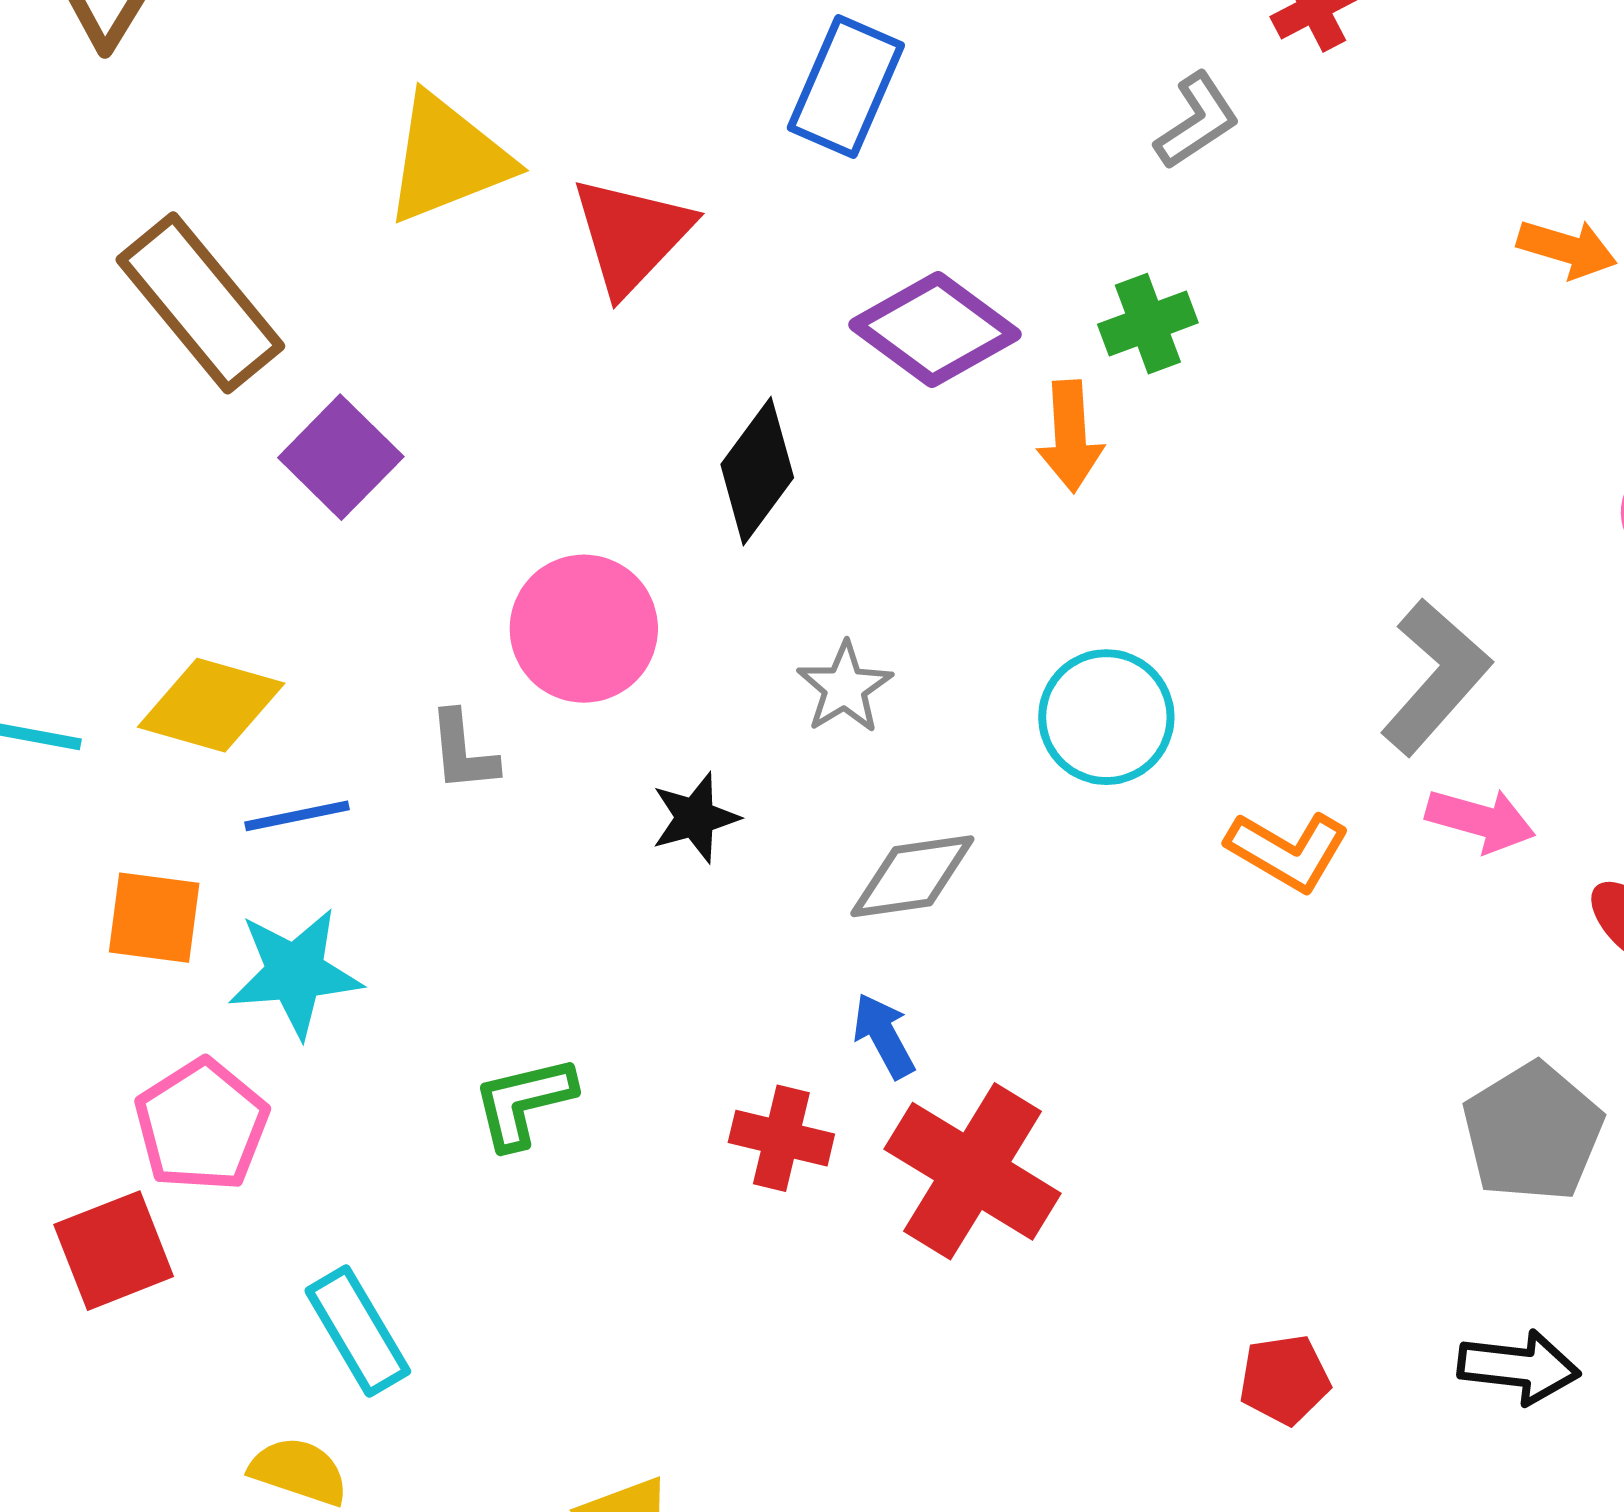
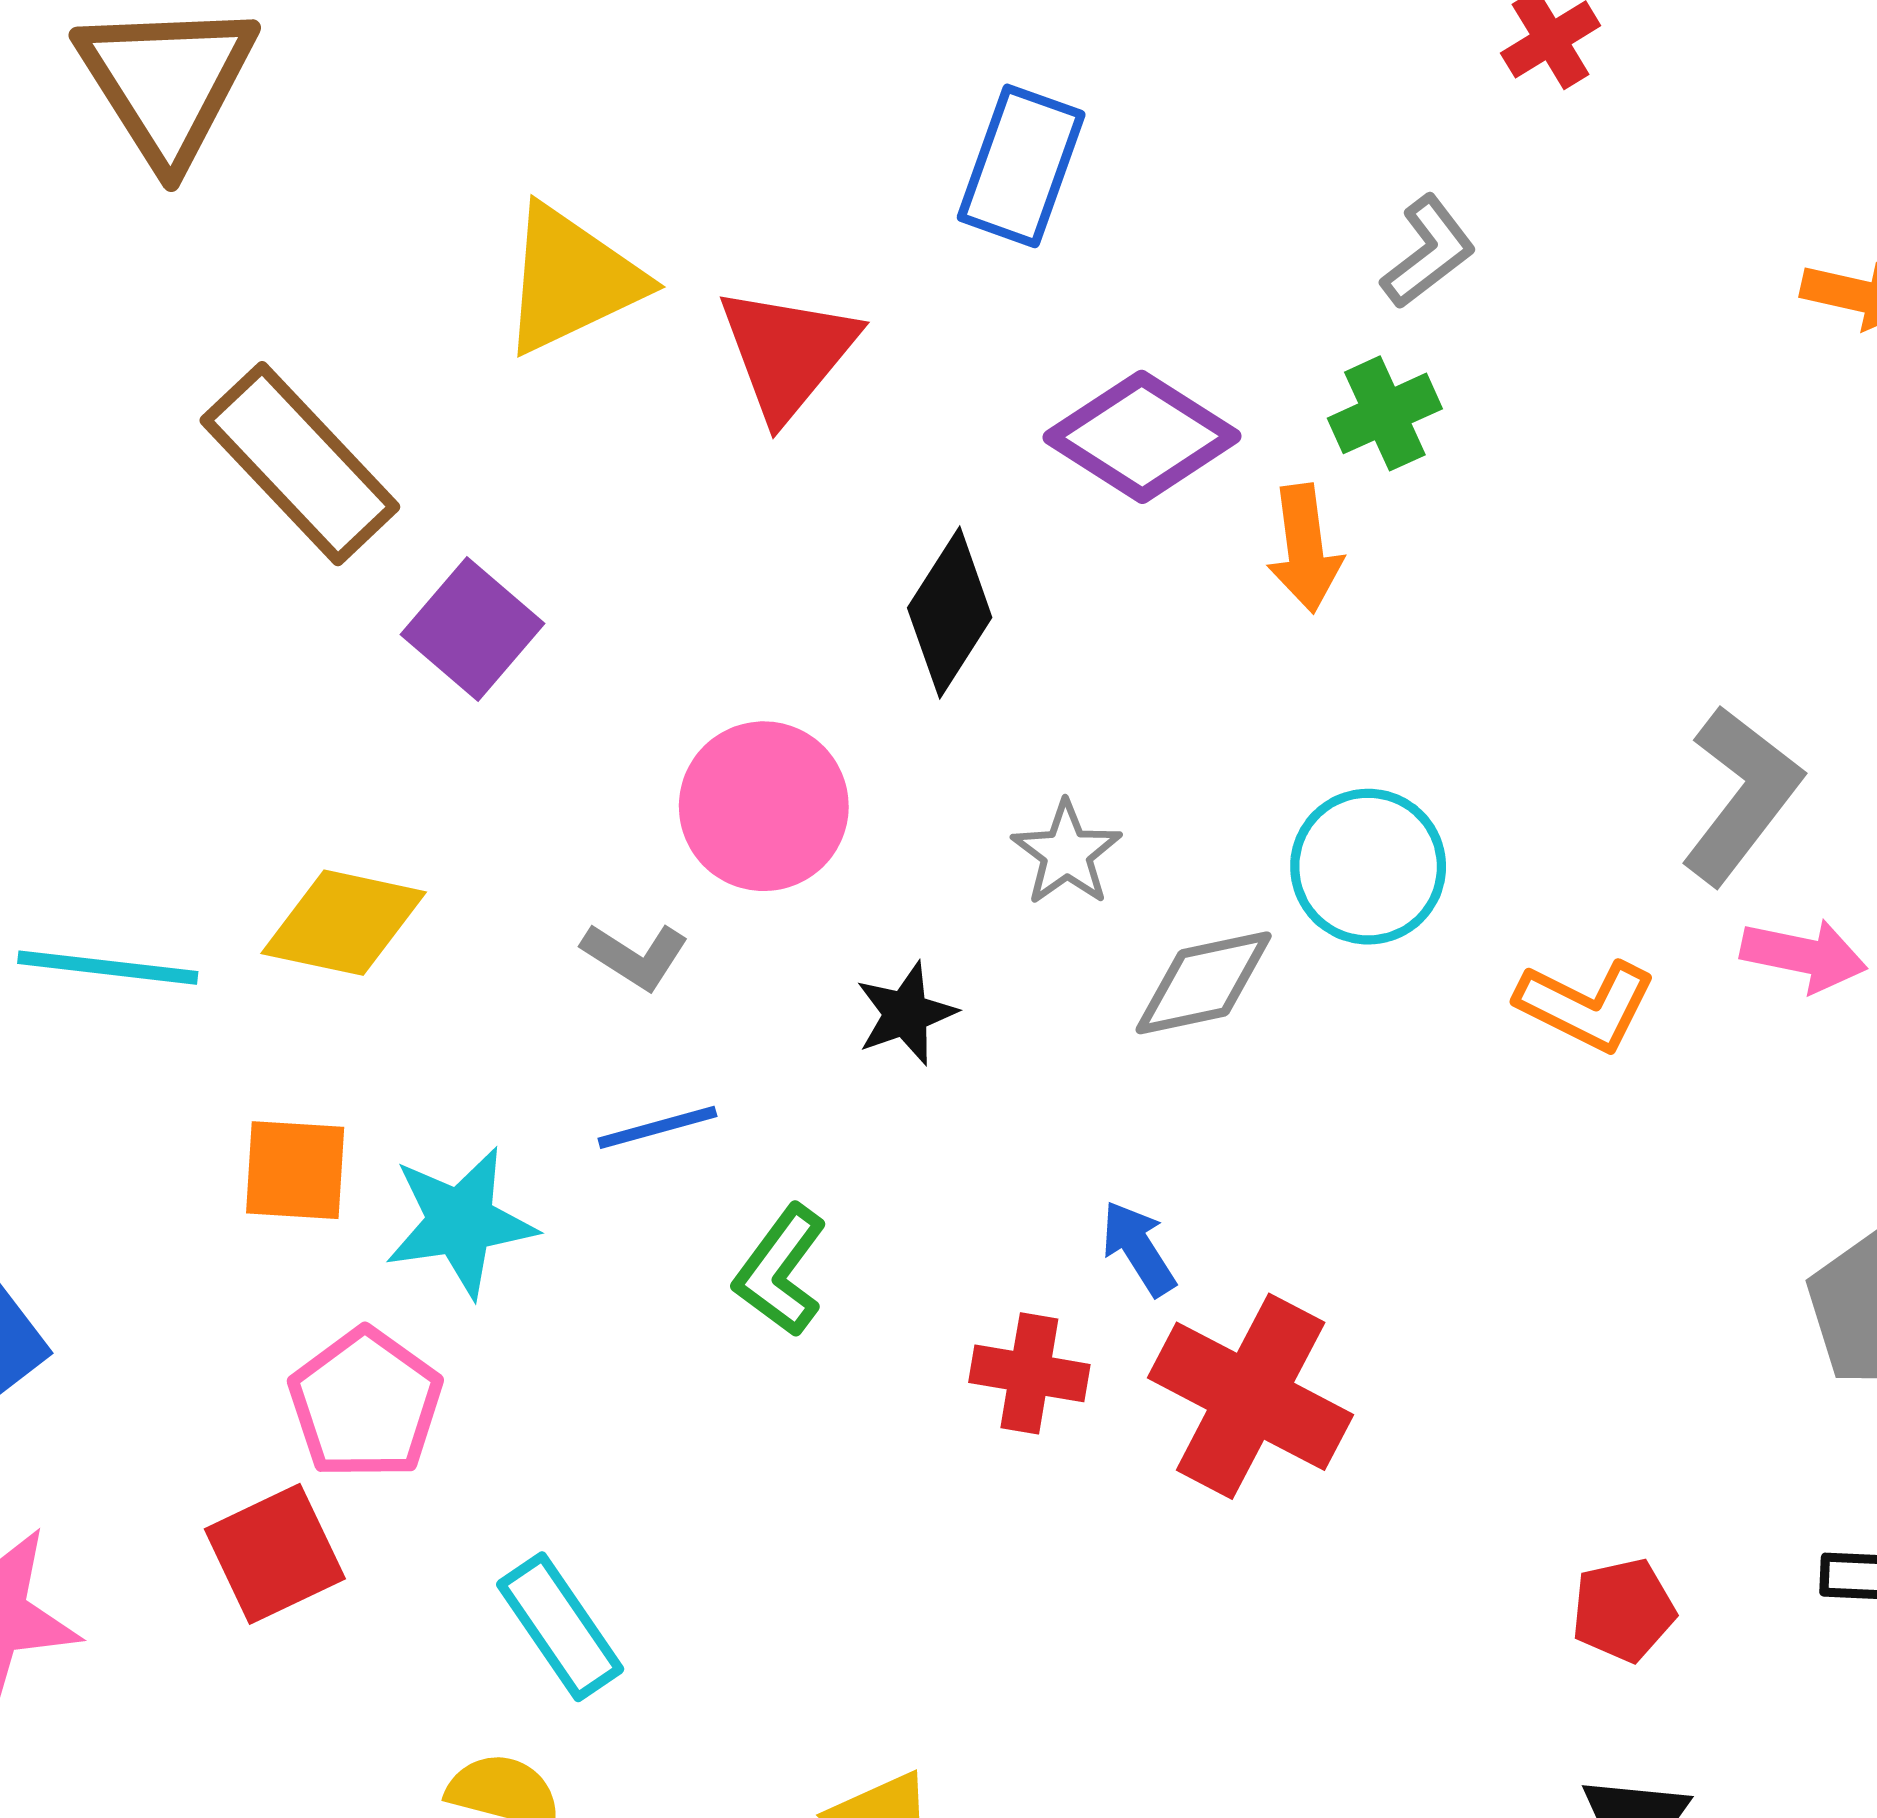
gray L-shape: (1197, 121) -> (1428, 252), moved
gray L-shape: (463, 751) -> (635, 956), turned -48
blue line: (297, 816) -> (657, 1127), moved
gray diamond: (912, 876) -> (1204, 983), moved
green L-shape: (524, 1102) -> (780, 1271), moved, turned -36

